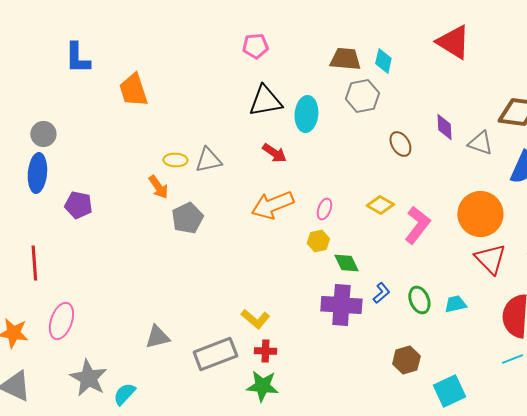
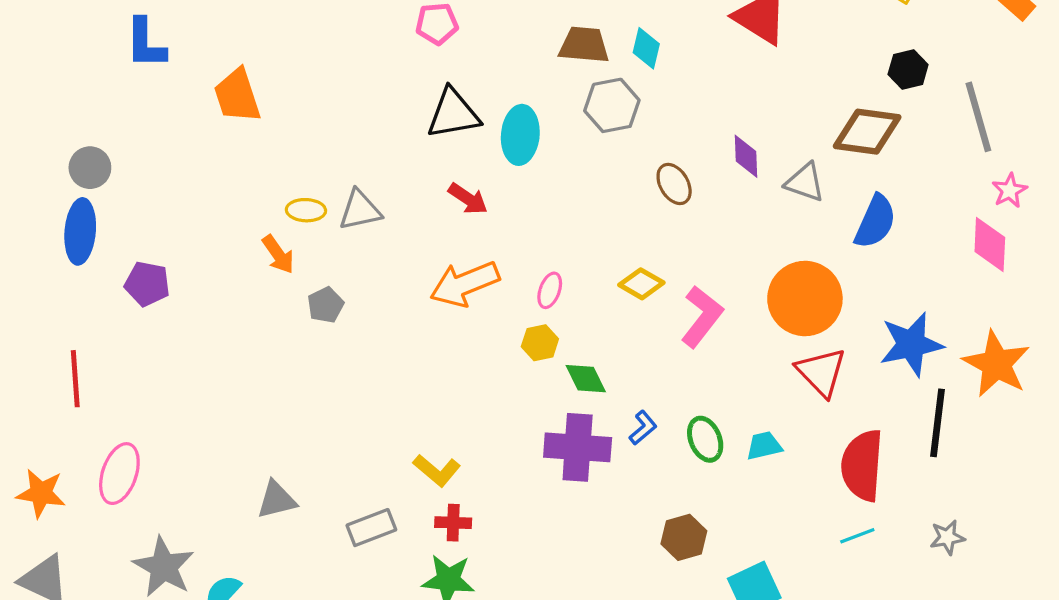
gray pentagon: (187, 218) -> (326, 305), size x0.7
gray rectangle: (215, 354) -> (371, 528), size x0.7

